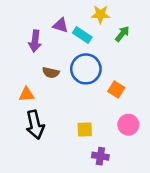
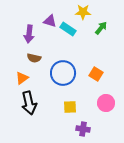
blue circle: (86, 69) -> (63, 73), moved
brown semicircle: (51, 73) -> (34, 58), moved
orange triangle: (27, 94) -> (22, 78), turned -32

